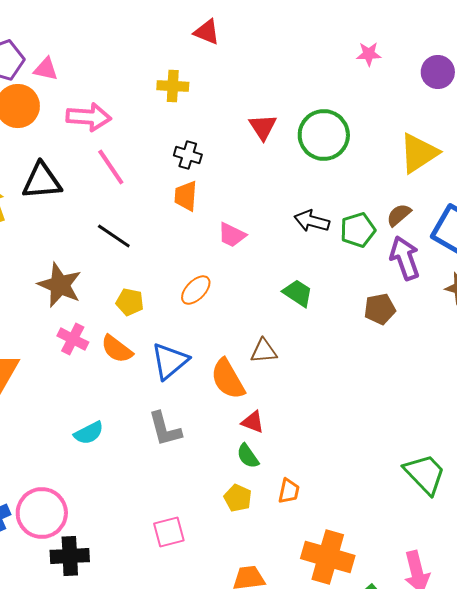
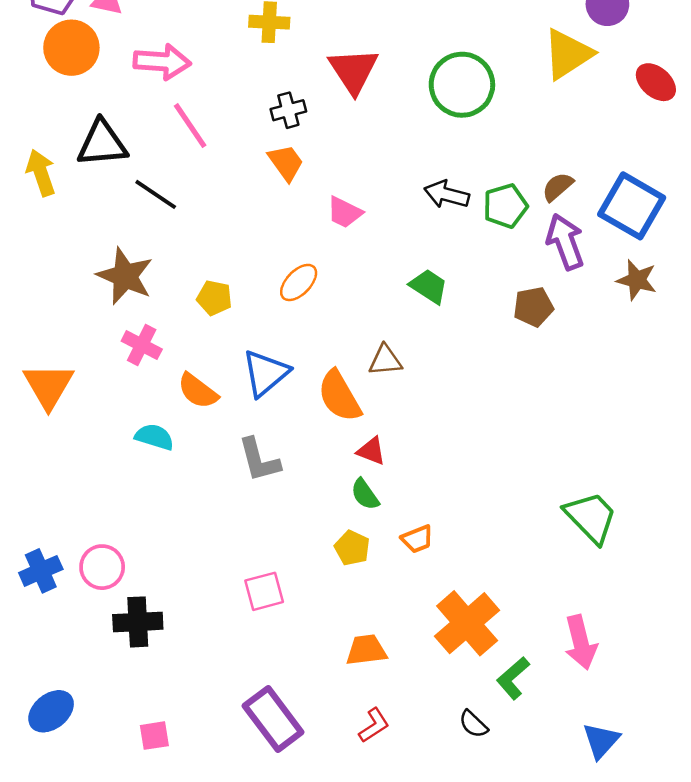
red triangle: (263, 127) -> (353, 71), moved, size x1.4
yellow triangle: (419, 153) -> (568, 54), moved
black cross: (188, 155) -> (288, 110), turned -32
orange trapezoid: (186, 196) -> (286, 163), turned 140
black line: (114, 236) -> (156, 194), moved
orange semicircle: (117, 349) -> (198, 391), moved
cyan semicircle: (89, 433) -> (154, 437), moved, turned -136
orange trapezoid: (289, 491) -> (417, 539), turned 56
pink circle: (42, 513) -> (102, 567), size x0.7
orange cross: (328, 557) -> (467, 623), turned 33

